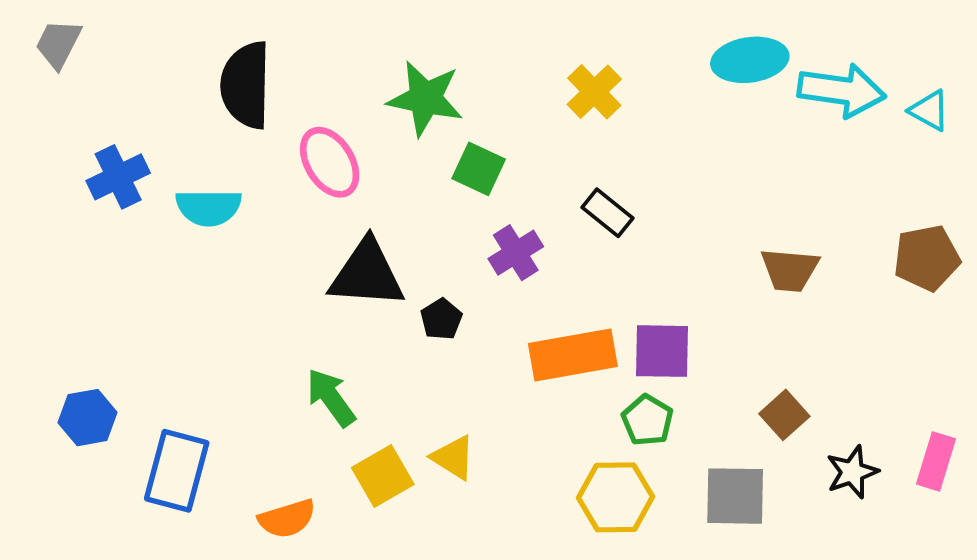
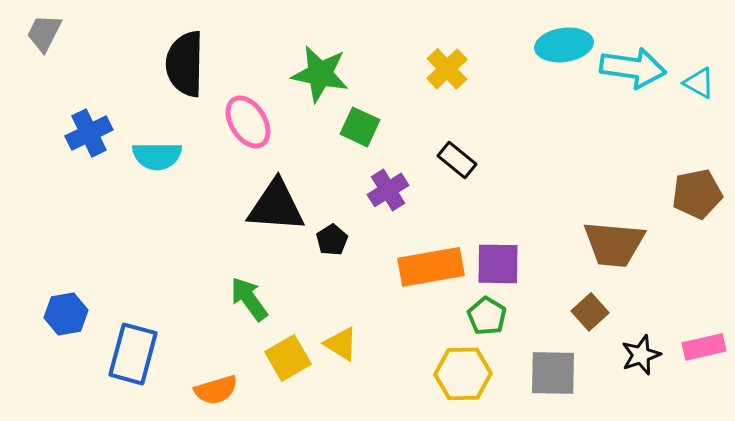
brown trapezoid: (790, 270) -> (614, 244), moved, size x1.4
pink rectangle: (936, 461) -> (704, 347), turned 60

